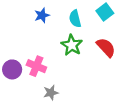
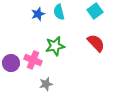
cyan semicircle: (75, 19) -> (59, 12), moved
green star: (72, 45) -> (55, 46), moved, turned 30

